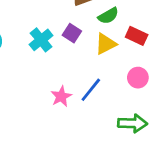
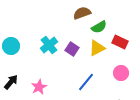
purple square: (72, 33) -> (72, 49), moved
pink star: (61, 96) -> (39, 87), moved

